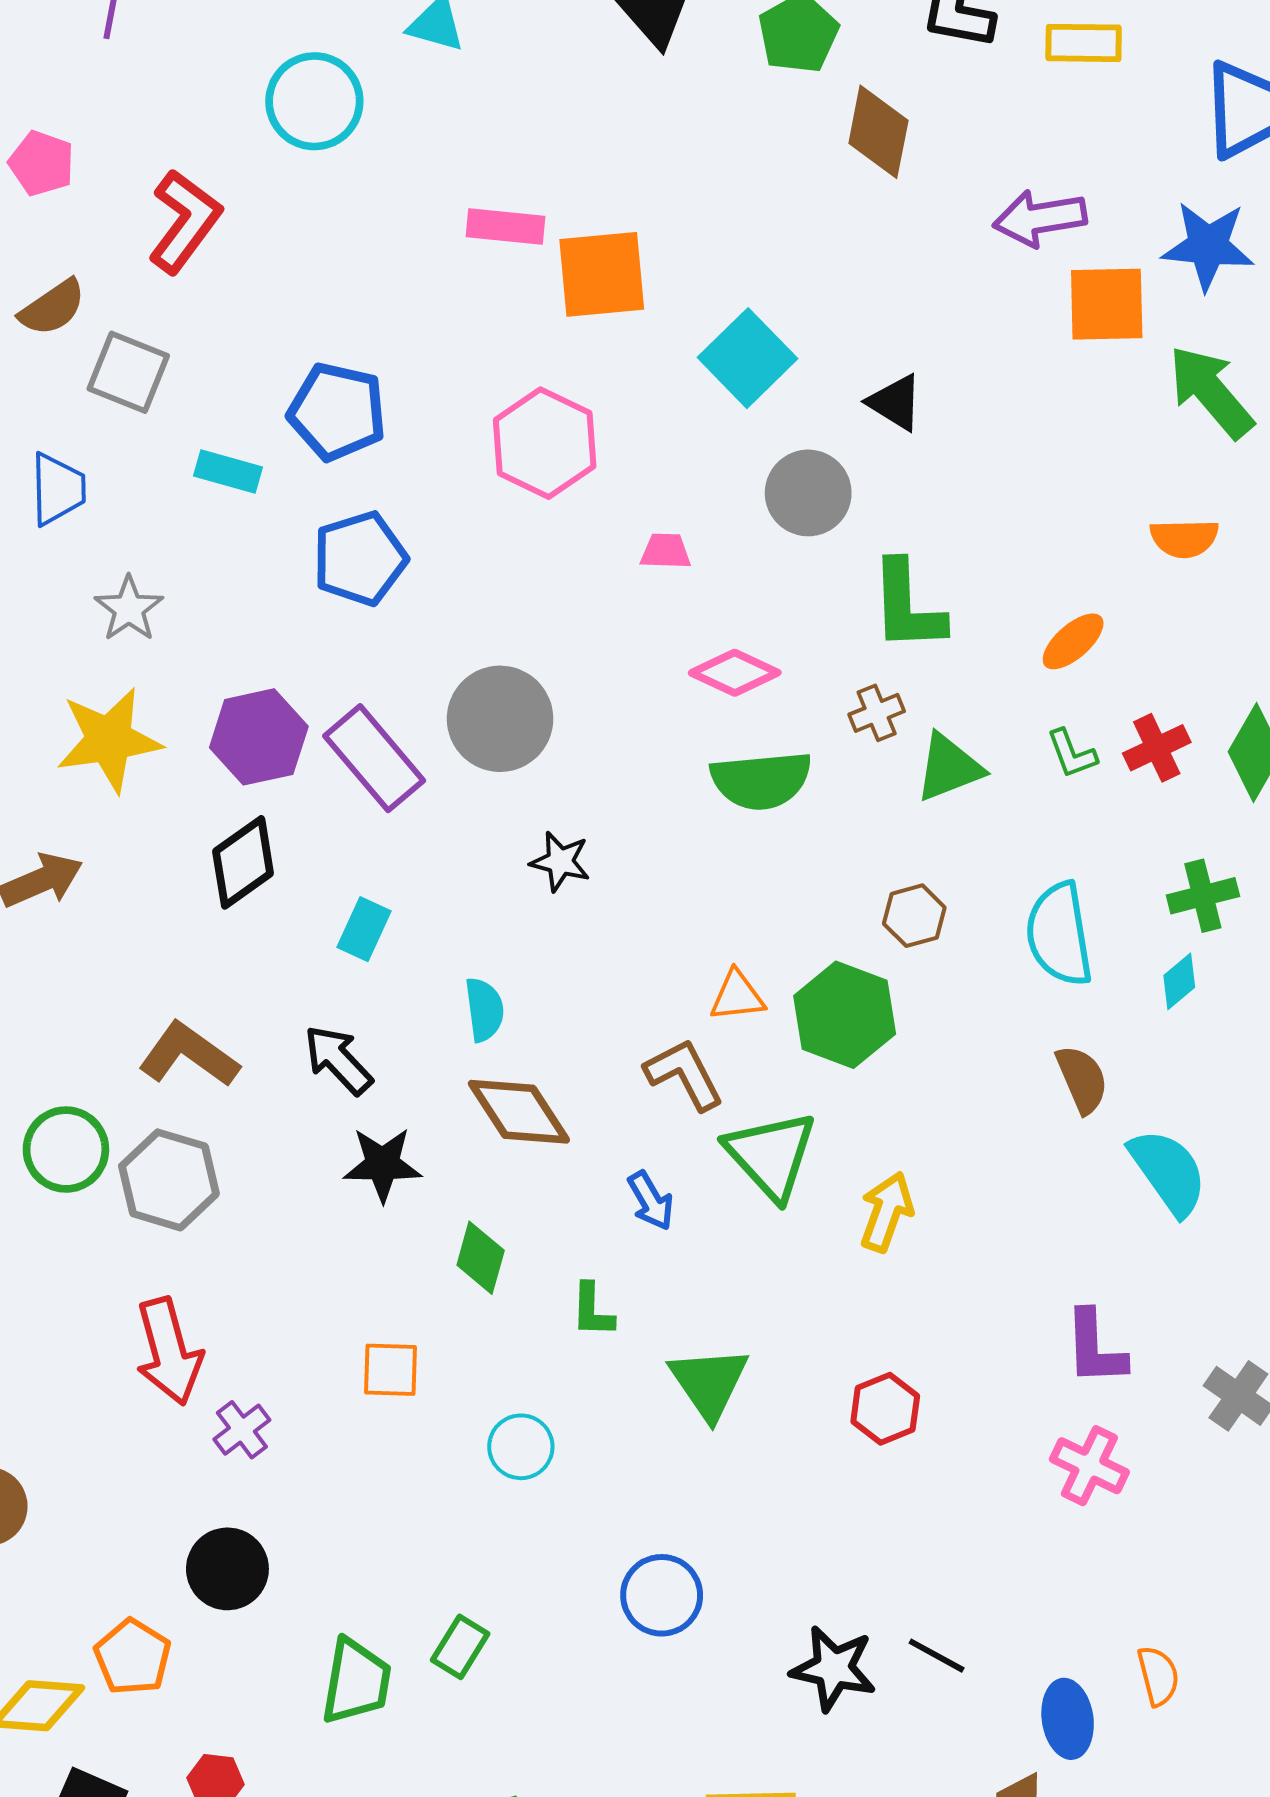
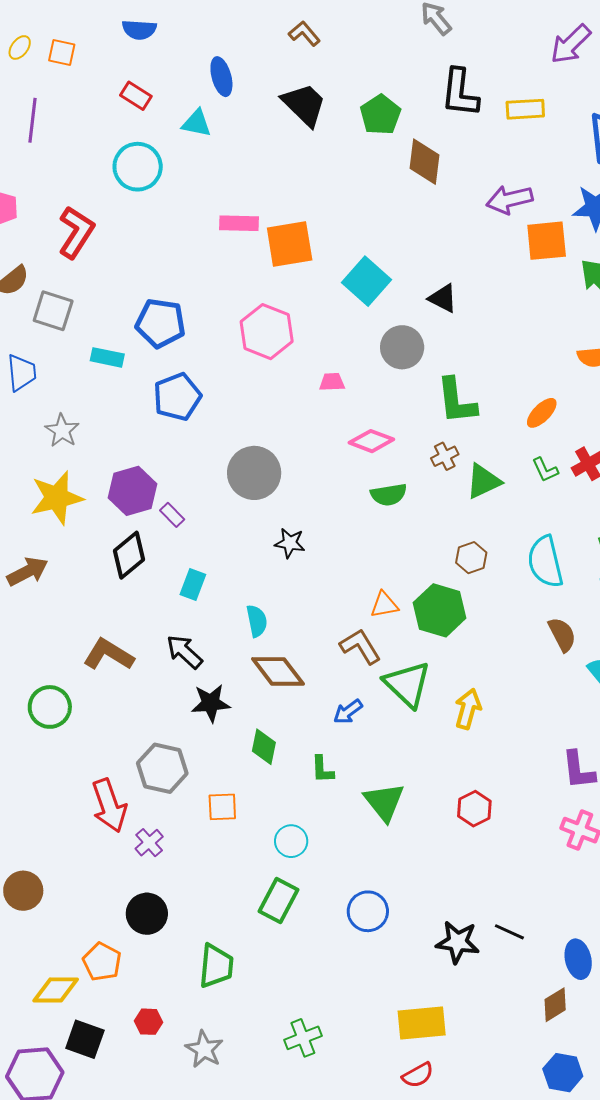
purple rectangle: (374, 758) -> (172, 515), moved, size x0.5
green semicircle: (761, 780) -> (389, 495), size x0.7
gray hexagon: (169, 1180) -> (162, 768), moved
blue arrow: (651, 1201) -> (348, 712), turned 88
green rectangle: (460, 1647) -> (279, 900), moved, size x1.4

